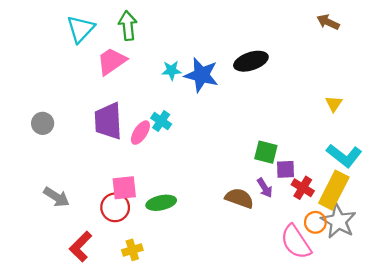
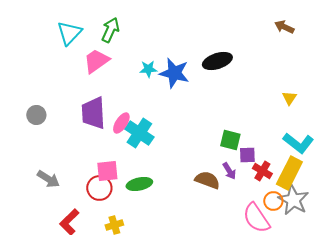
green arrow: (128, 26) -> (110, 30), turned 30
cyan cross: (161, 121) -> (139, 133), moved, size x1.6

